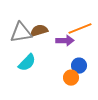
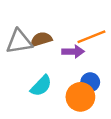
cyan semicircle: (27, 63) -> (41, 86), moved
orange circle: (71, 78) -> (80, 97), size x1.5

